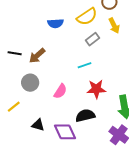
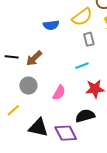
gray rectangle: (93, 39) -> (89, 39), turned -64
black triangle: (38, 125) -> (38, 127), size x1.5

